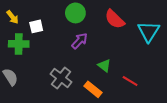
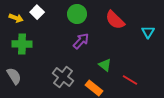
yellow arrow: (12, 17) -> (16, 18), turned -32
white square: (36, 26) -> (37, 12), moved, turned -32
cyan triangle: (149, 32) -> (148, 32), size x0.6

